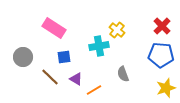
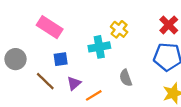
purple triangle: (76, 79) -> (74, 83), turned 48

